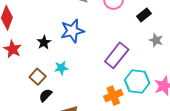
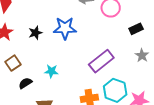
cyan star: (61, 68) -> (51, 71), moved
brown square: (38, 77) -> (13, 63), moved

